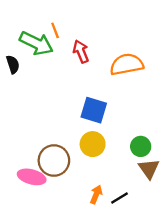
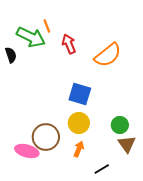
orange semicircle: (127, 64) -> (108, 55), turned 152
orange arrow: (96, 195) -> (79, 149), moved

